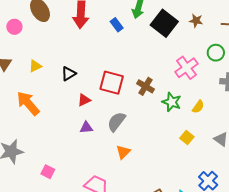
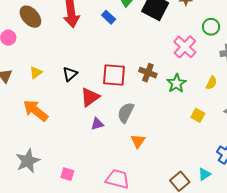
red triangle: (84, 100) -> (90, 97), size x1.5
green star: (172, 102) -> (176, 83), turned 30
yellow semicircle: (198, 107) -> (211, 83), moved

